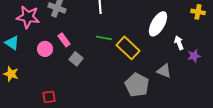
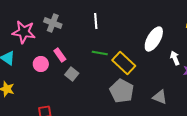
gray triangle: (164, 71) -> (160, 97), moved
gray pentagon: (137, 85) -> (122, 91), moved

